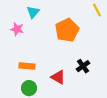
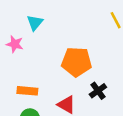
orange pentagon: (67, 30) -> (77, 62), moved, turned 30

